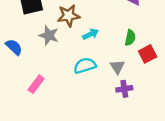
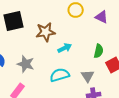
gray star: (49, 35) -> (26, 64), moved

